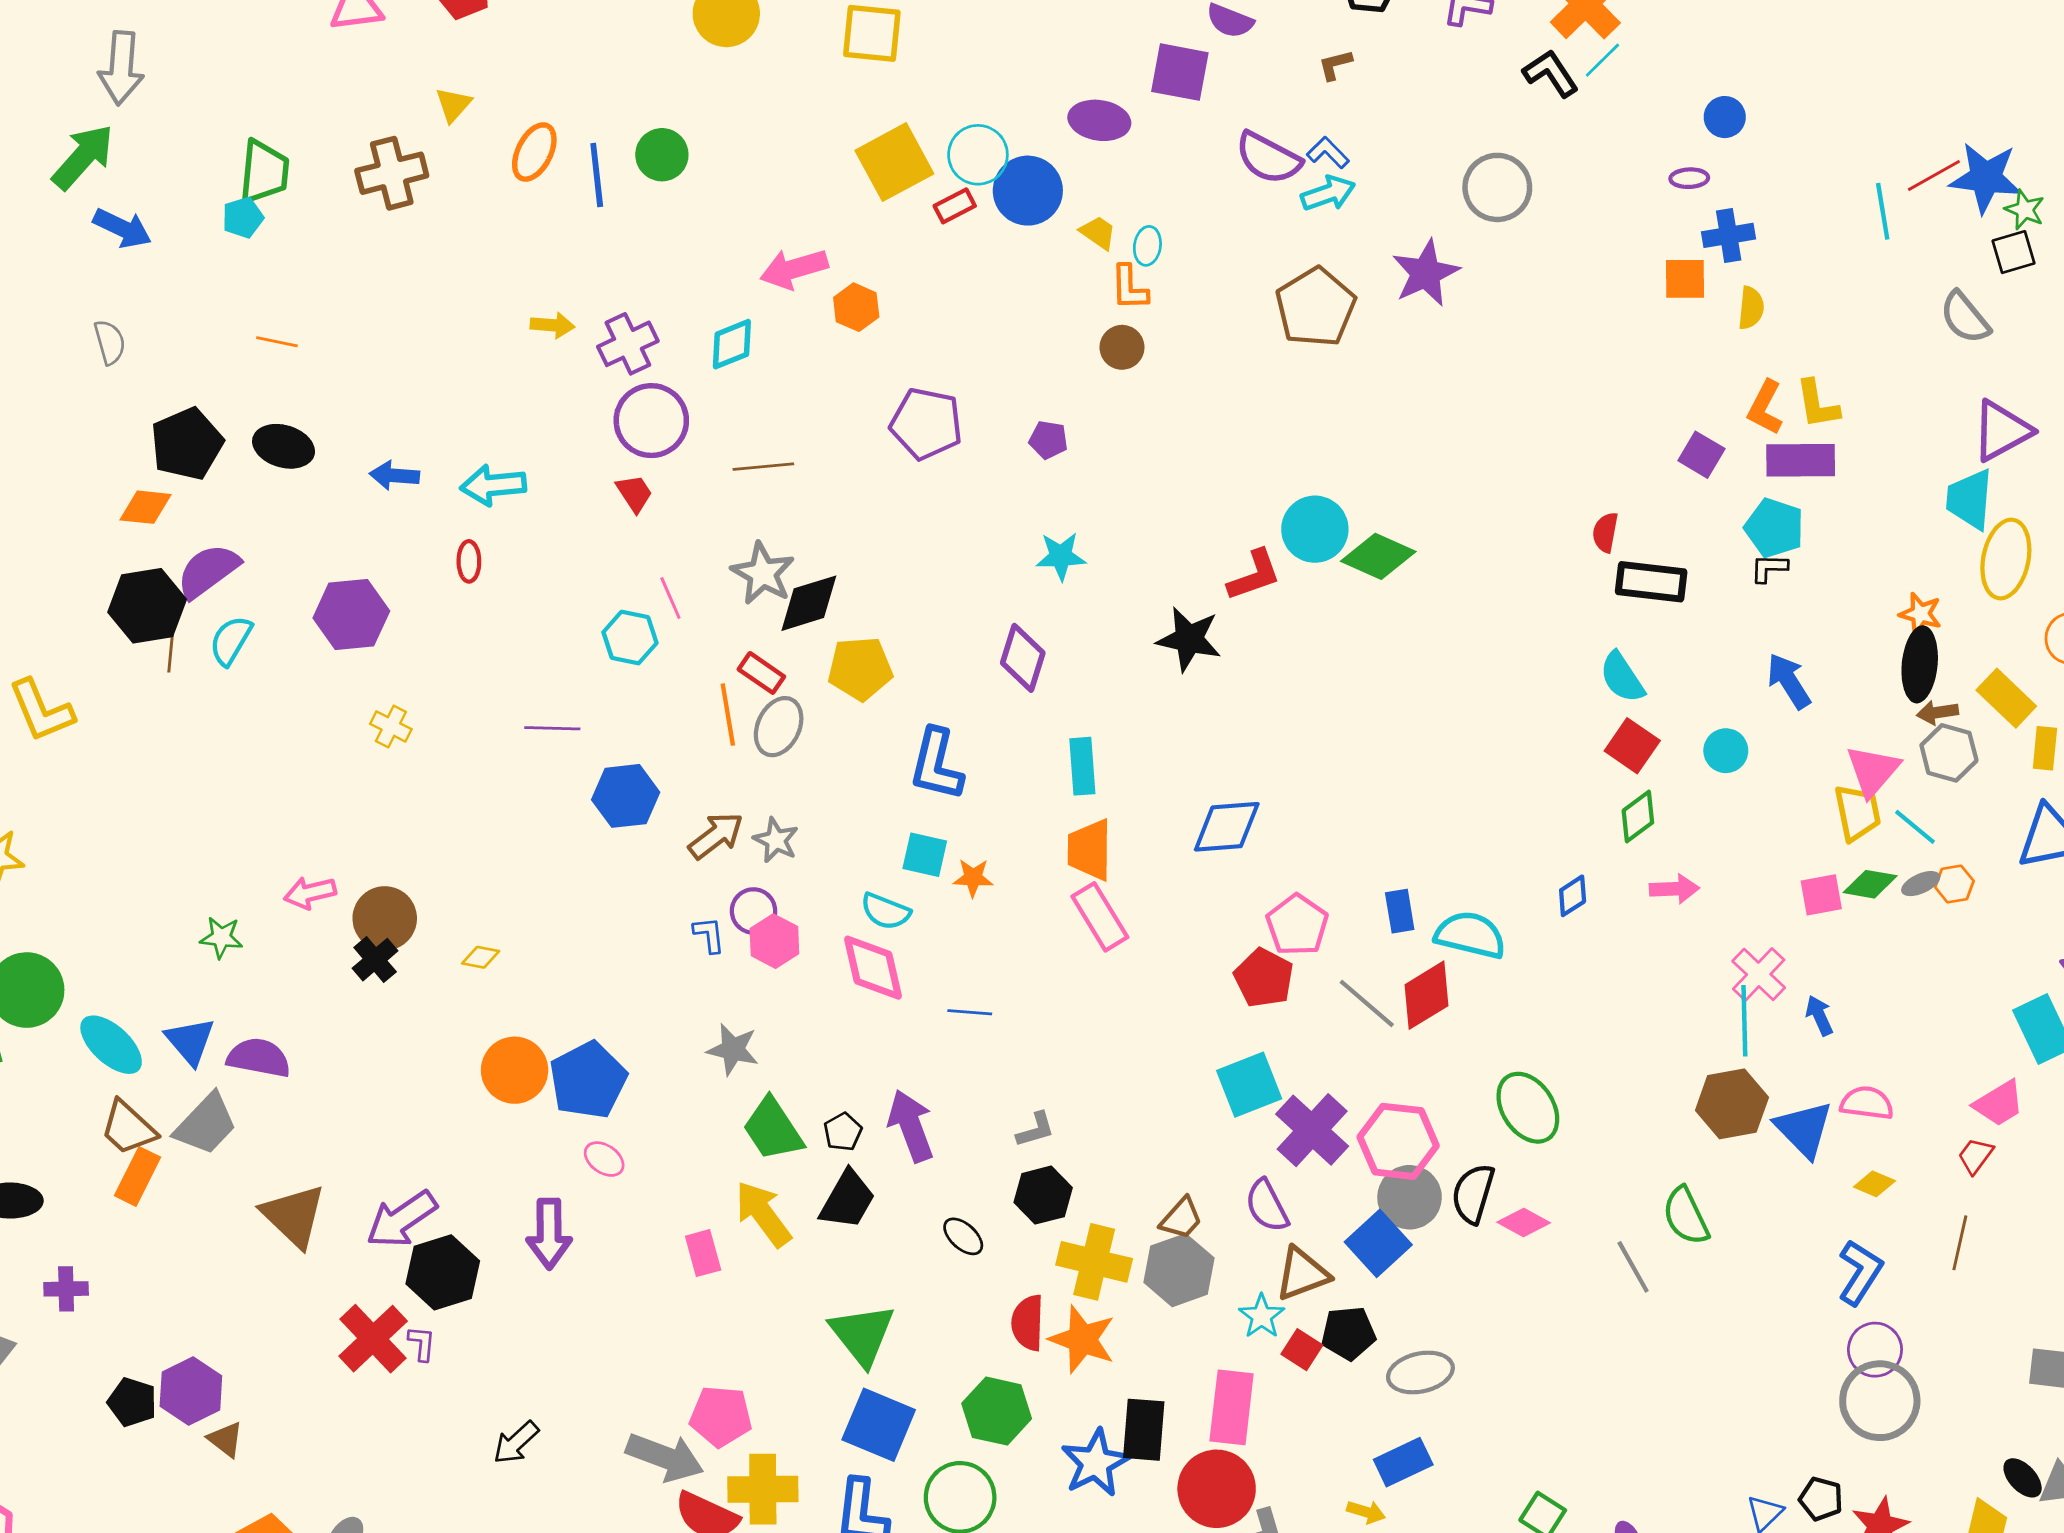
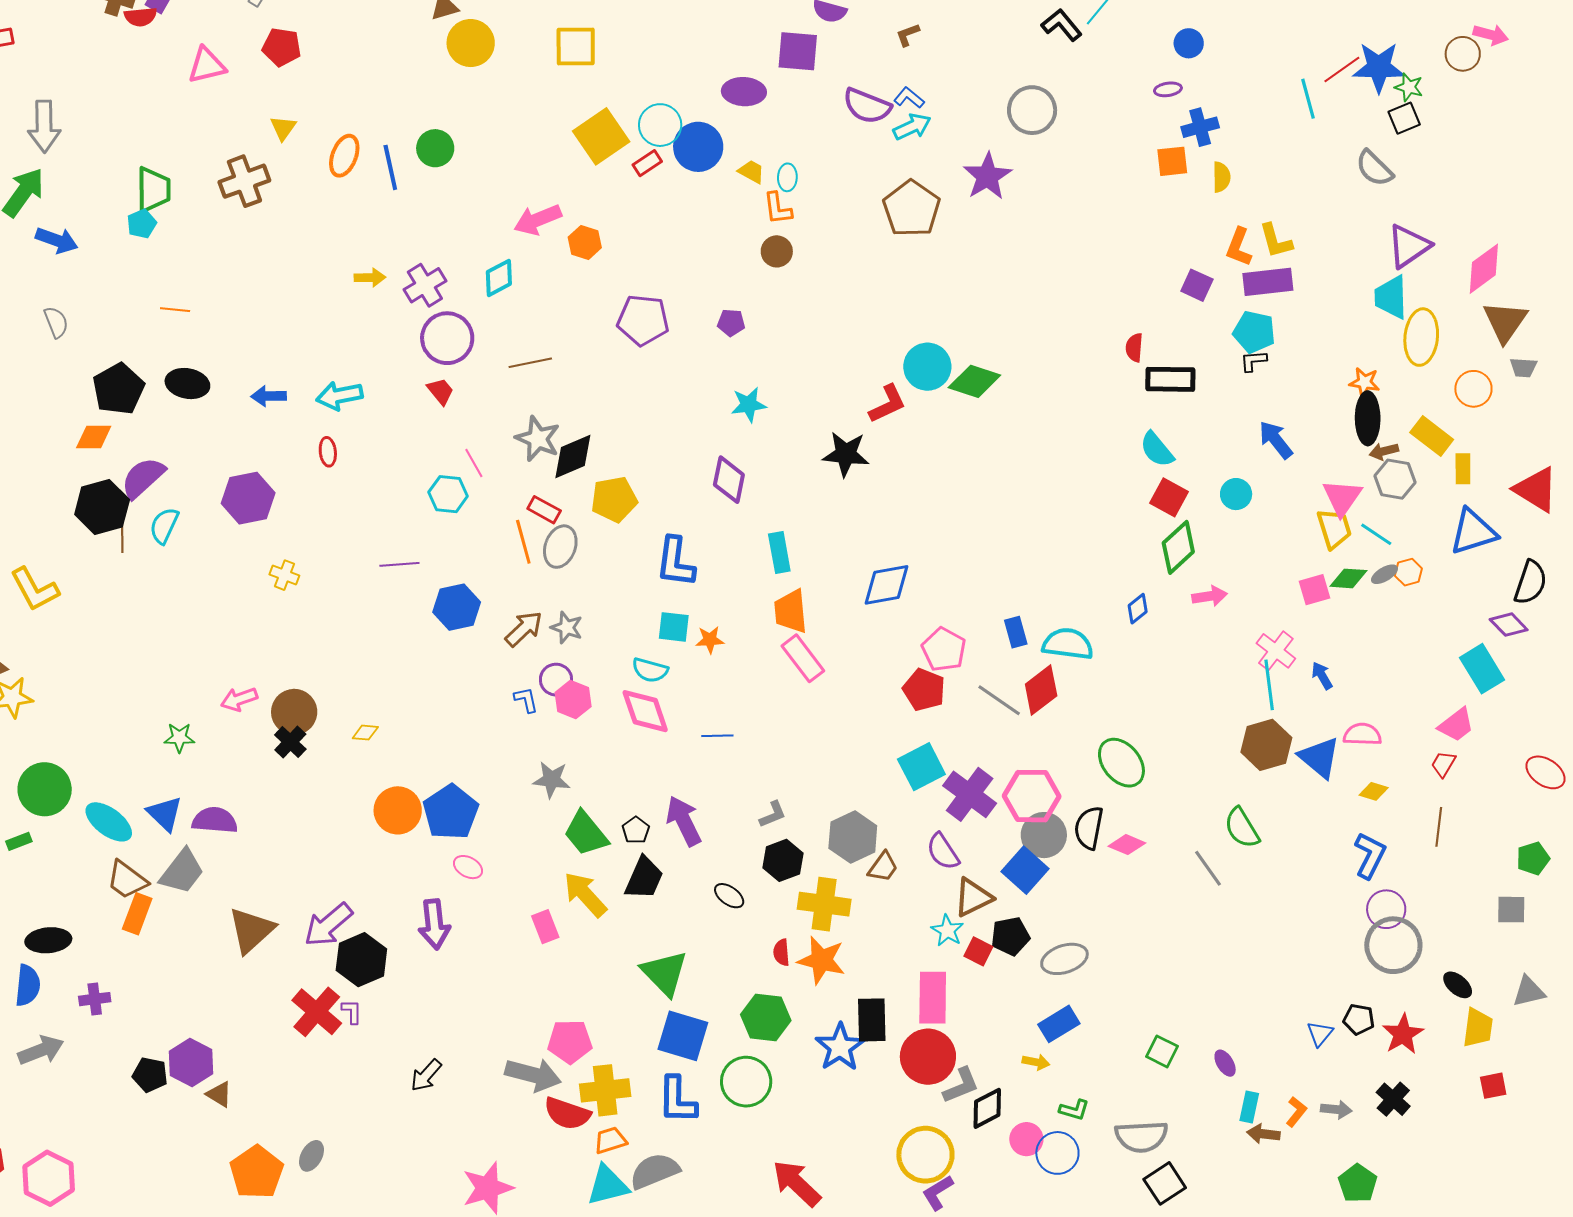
green diamond: (1638, 816) -> (1178, 547), size x1.4
brown triangle: (294, 1216) -> (251, 930), turned 40
gray hexagon: (1179, 1270) -> (853, 837), moved
red semicircle: (1028, 1323) -> (781, 952), size x0.7
black ellipse: (2023, 1478) -> (1458, 985), moved

